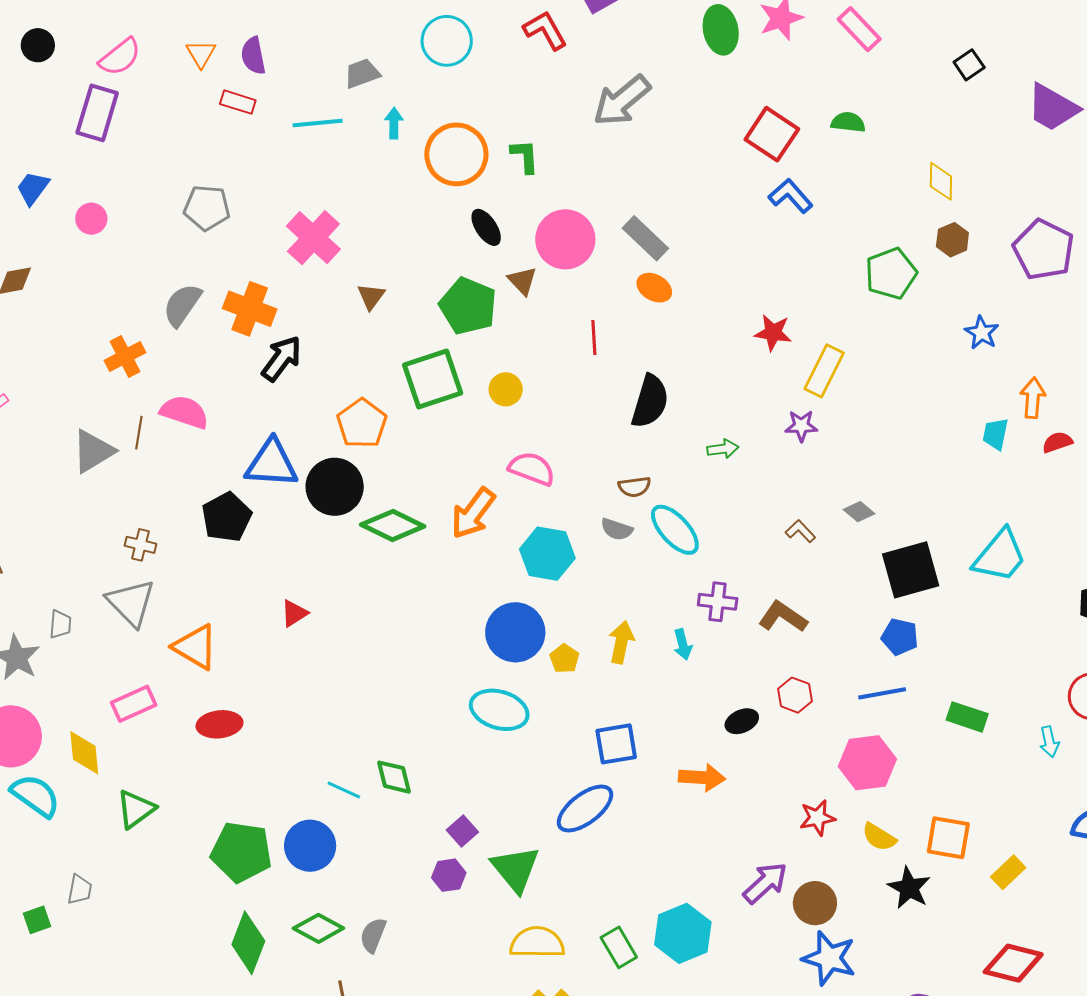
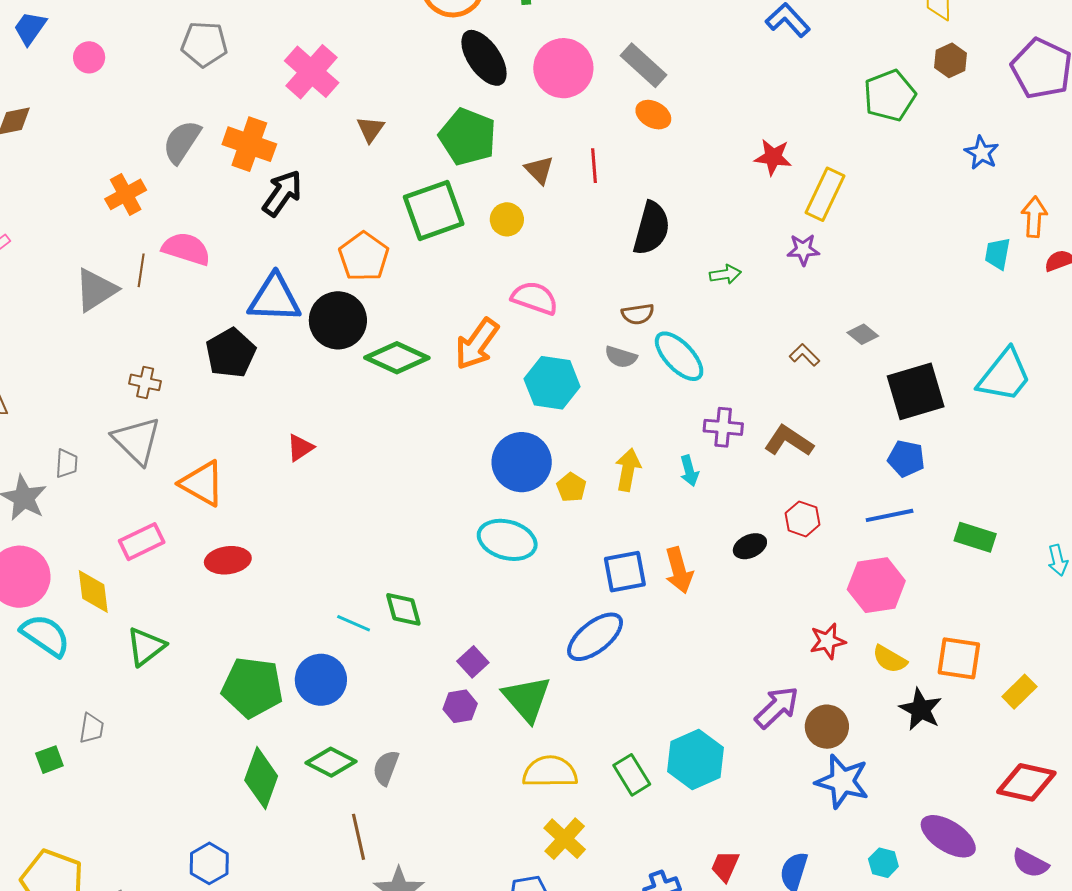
black ellipse: (486, 227) -> (484, 58), size x1.5
brown triangle: (522, 281) -> (539, 170), moved
orange arrow: (702, 777) -> (679, 570), moved, turned 72

